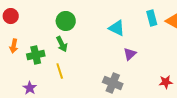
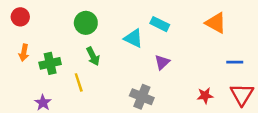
cyan rectangle: (152, 18) -> (160, 24), moved, turned -49
cyan triangle: (117, 28) -> (134, 38), moved
green arrow: (62, 44) -> (93, 56), moved

